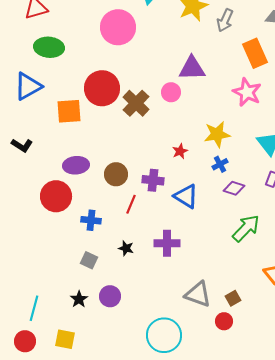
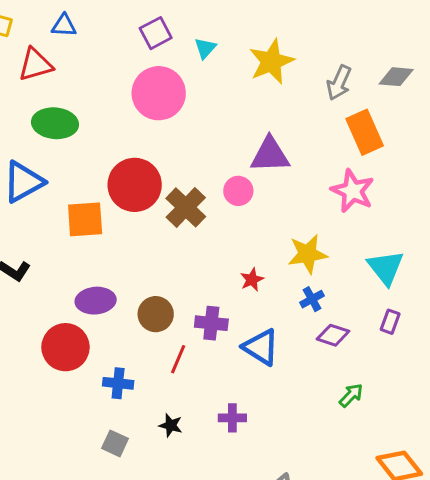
gray arrow: (225, 20) -> (339, 83), moved
green arrow: (246, 228) -> (351, 395), size x0.6
purple cross: (167, 243) -> (232, 418), size x0.7

